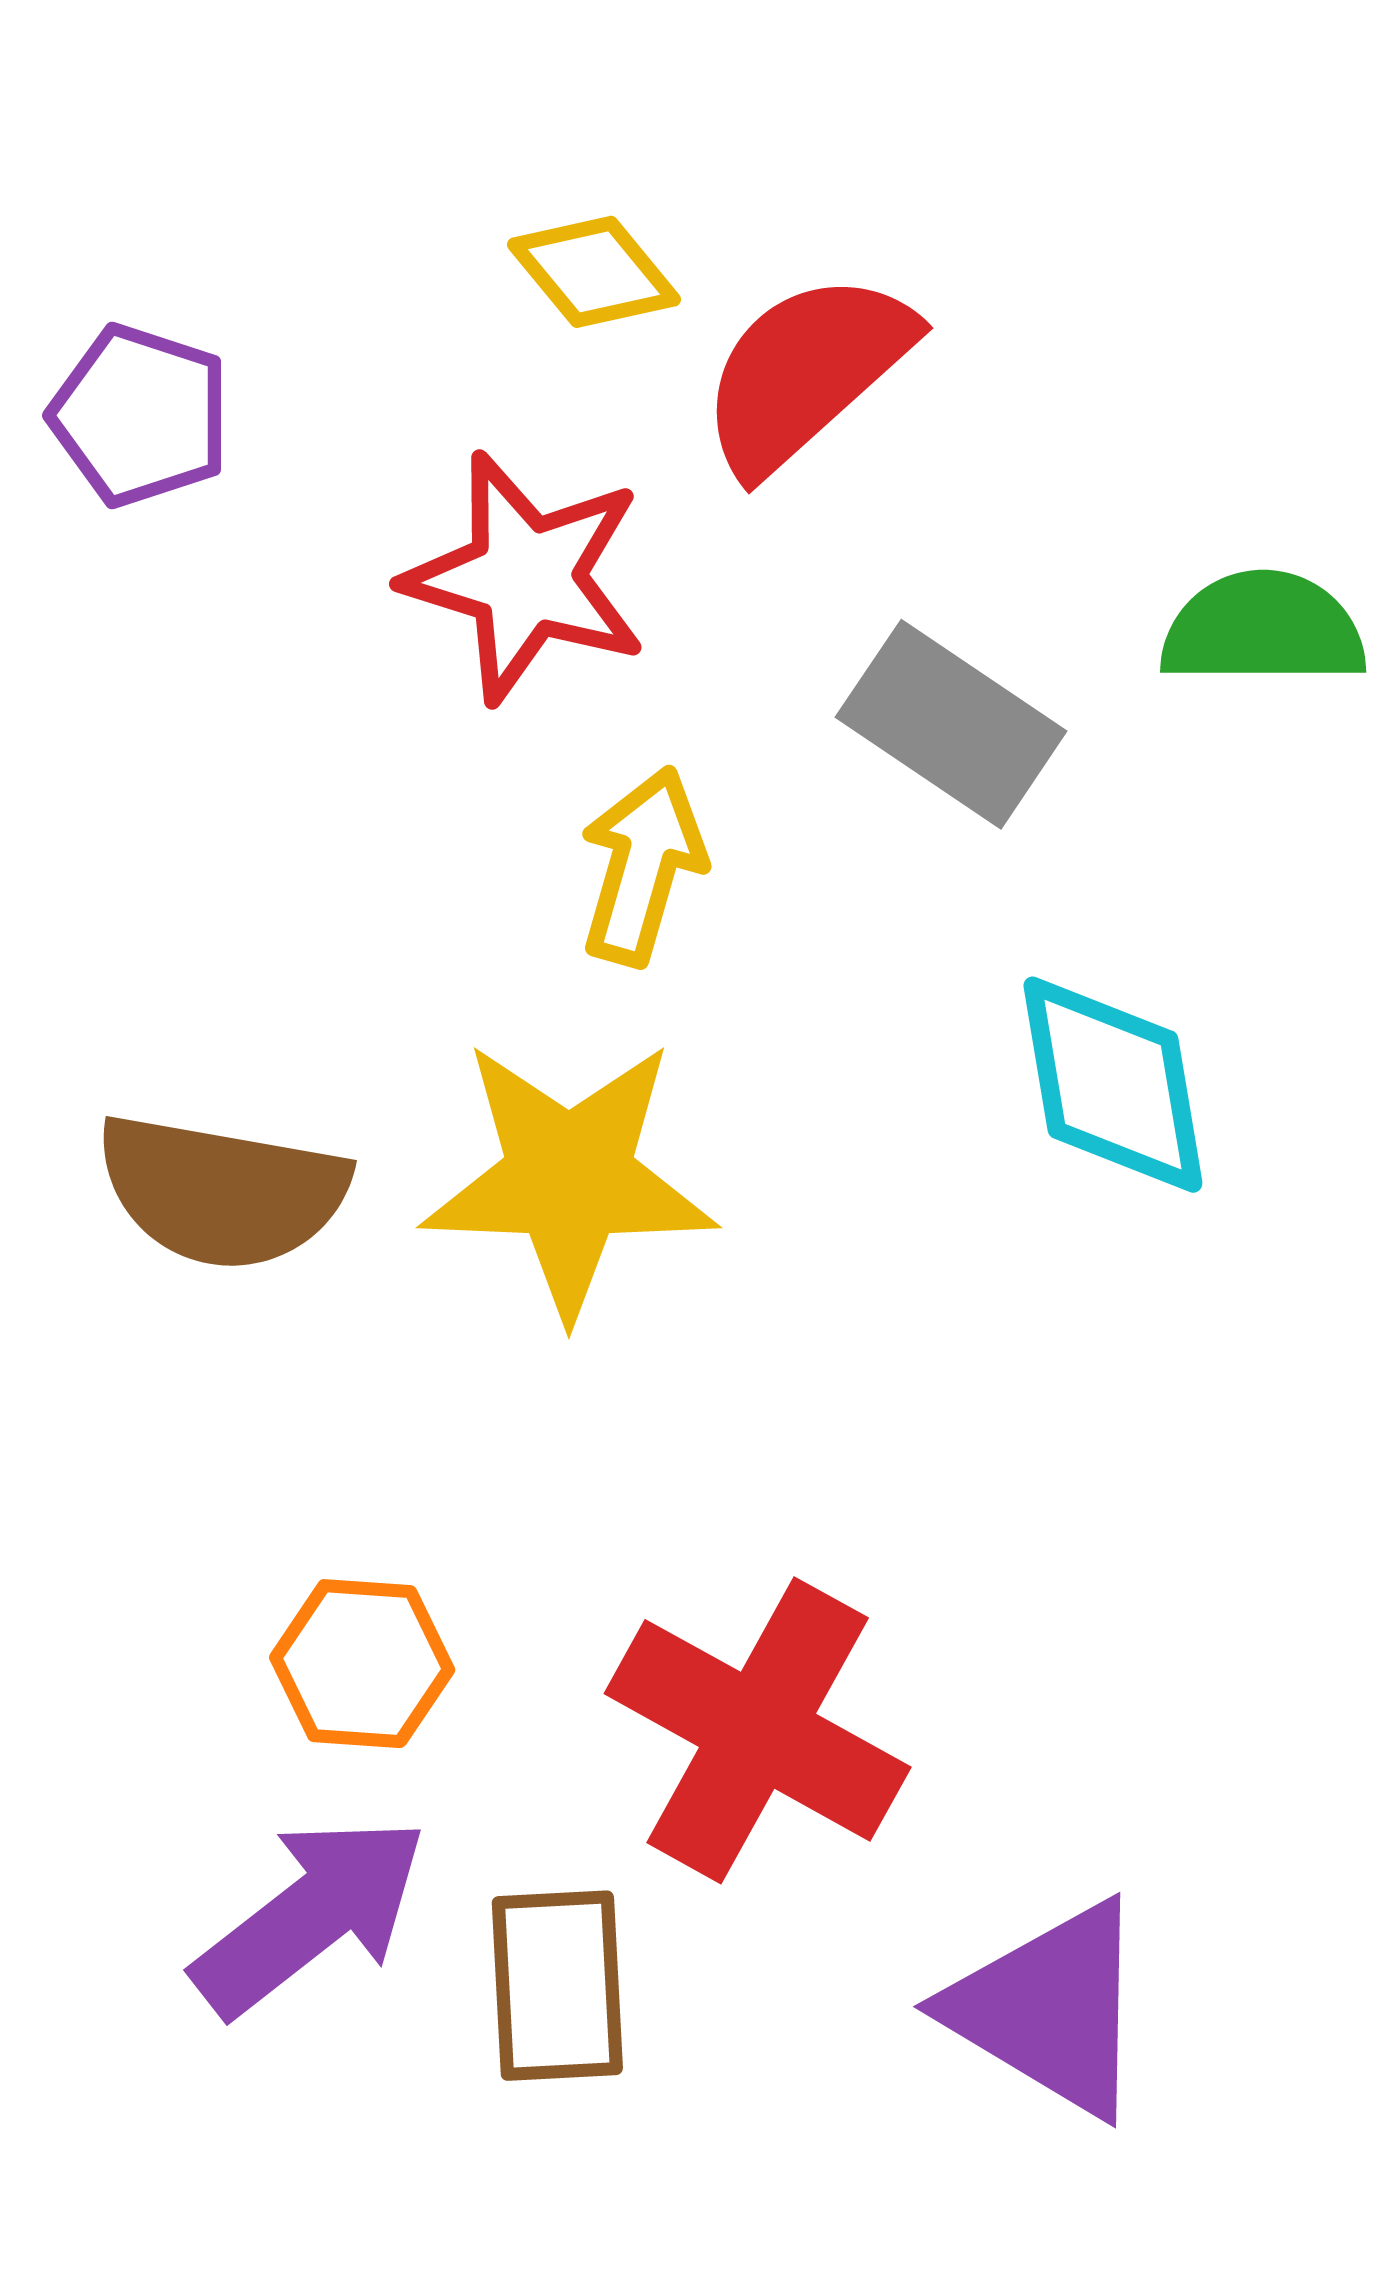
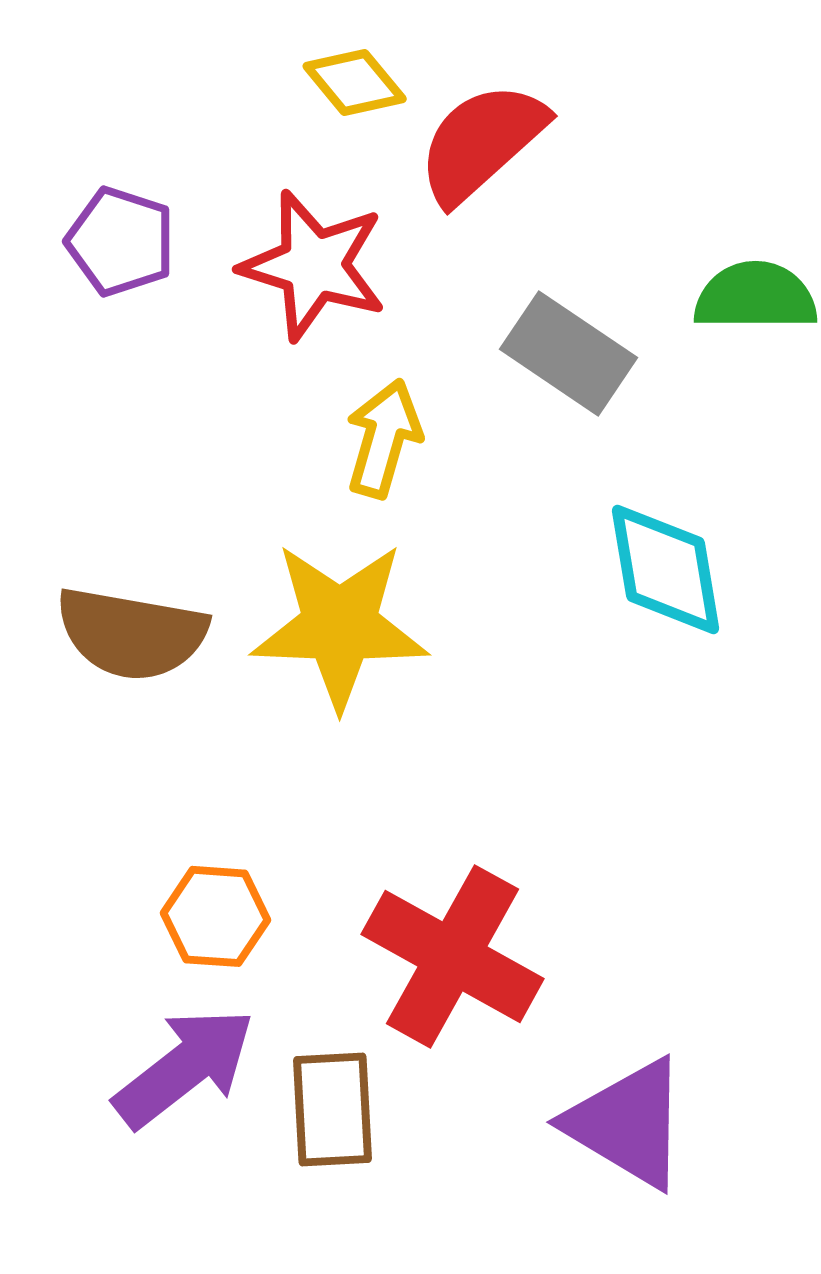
purple pentagon: (140, 415) -> (121, 241), moved

